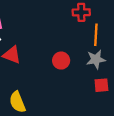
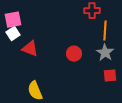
gray star: (96, 59) -> (105, 53), turned -30

